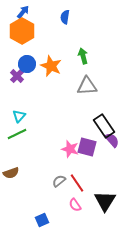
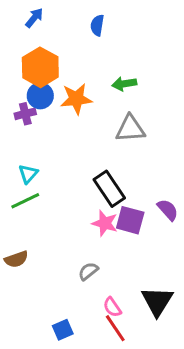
orange hexagon: (22, 31) -> (40, 67), moved
green arrow: (83, 56) -> (124, 84), turned -84
orange star: (51, 66) -> (76, 99), turned -30
purple cross: (17, 76) -> (25, 114), turned 32
black rectangle: (104, 126) -> (109, 189), moved
red line: (77, 183) -> (115, 328), moved

